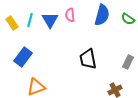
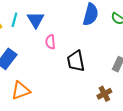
pink semicircle: (70, 15) -> (50, 42), moved

